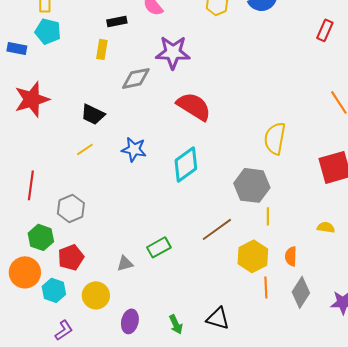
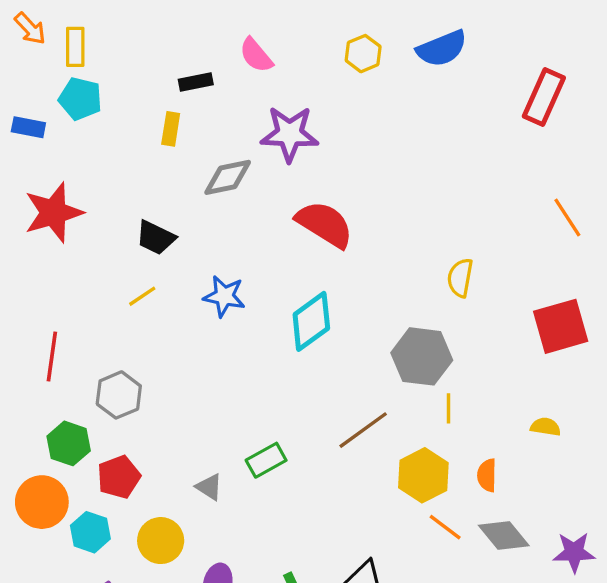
red rectangle: (325, 30) -> (544, 97), size x1.5
yellow semicircle: (275, 138) -> (460, 278), size x0.7
gray triangle: (125, 263) -> (209, 487), turned 48
orange line: (266, 287) -> (445, 527), turned -50
gray diamond: (301, 292) -> (504, 536), turned -72

